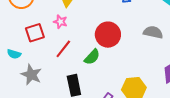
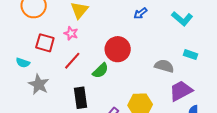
gray semicircle: (153, 32) -> (164, 66), moved
red square: (35, 33) -> (45, 43), turned 30

